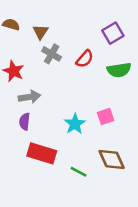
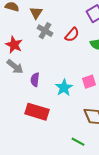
gray arrow: (29, 97) -> (15, 67), moved, turned 48
purple semicircle: (25, 121) -> (35, 80), moved
green line: (79, 172) -> (78, 142), moved

